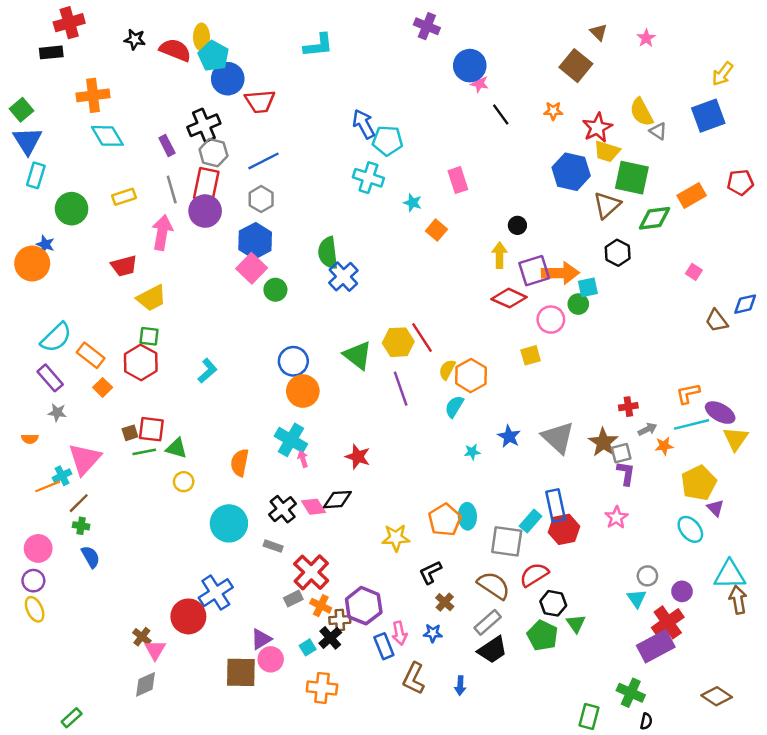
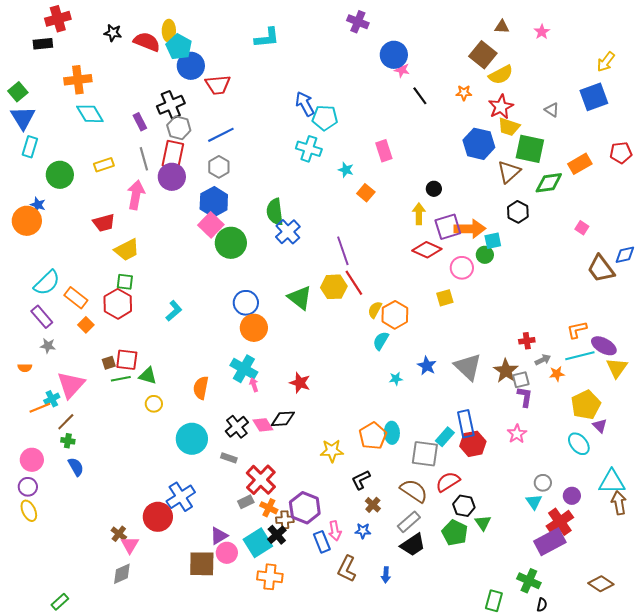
brown triangle: (599, 32) -> (502, 27), turned -42
yellow semicircle: (641, 112) -> (501, 75), moved, turned -90
green circle: (275, 290) -> (231, 243), size x1.6
brown trapezoid: (717, 321) -> (601, 269), size x1.4
purple line: (401, 389) -> (343, 251), moved
cyan square: (308, 647) -> (258, 543), size x2.0

